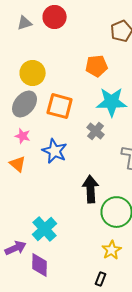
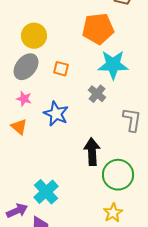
orange pentagon: (97, 66) -> (98, 29), size x1.4
orange square: (60, 106) -> (61, 69), size x0.6

